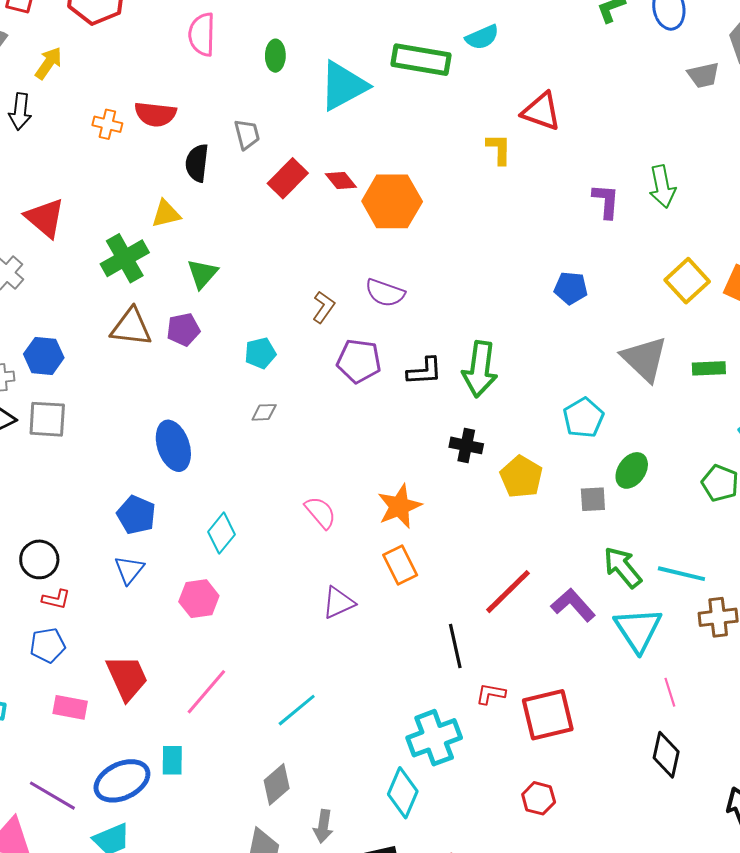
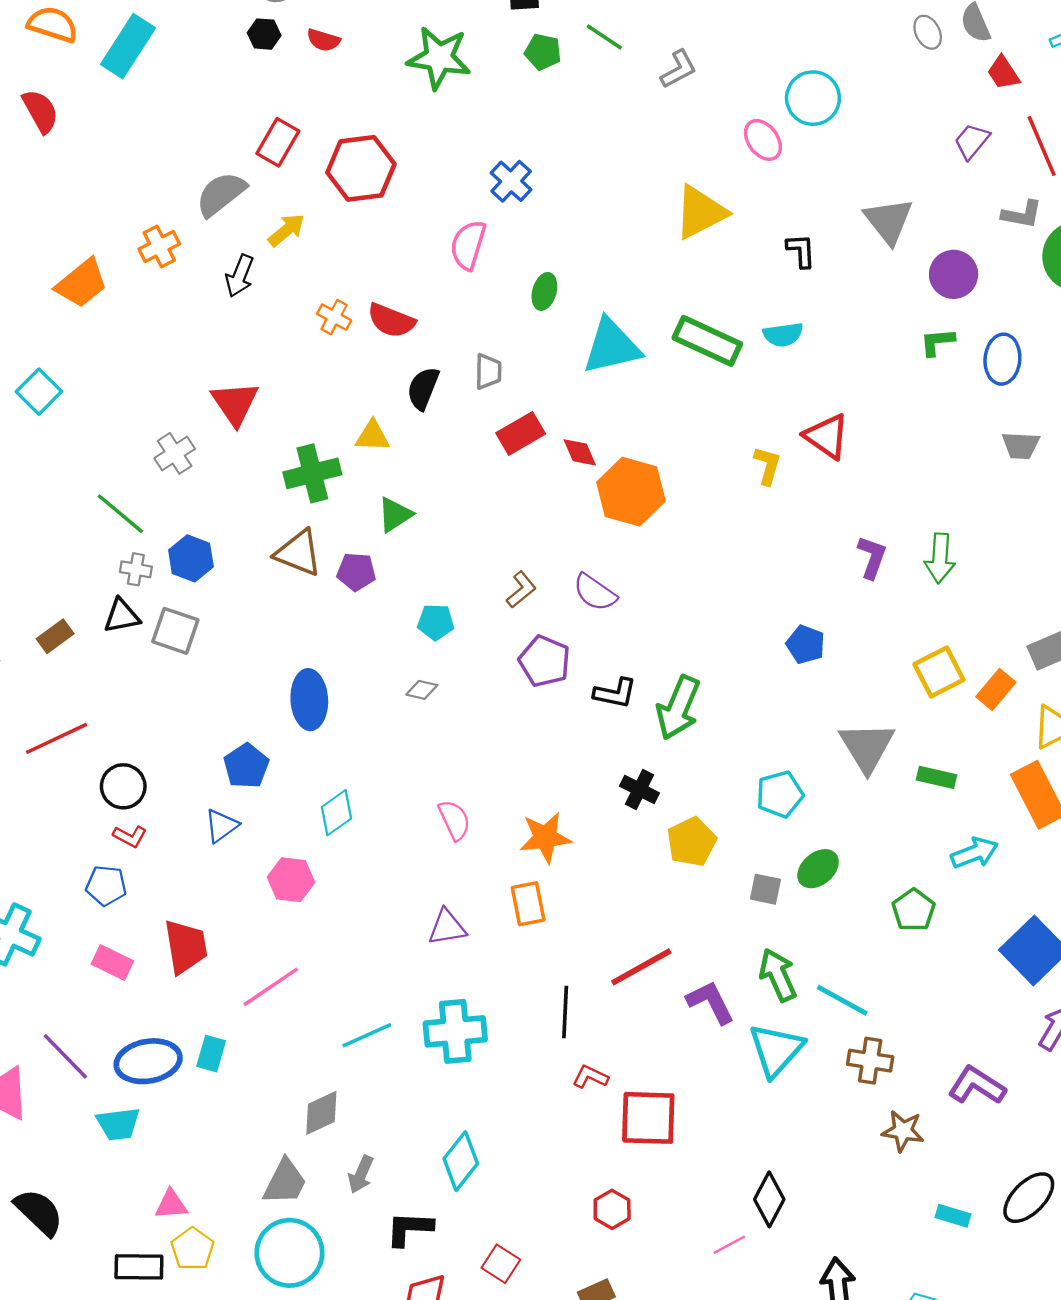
pink line: (670, 692) -> (729, 1245), moved, turned 64
cyan cross: (434, 738) -> (455, 1031), moved

